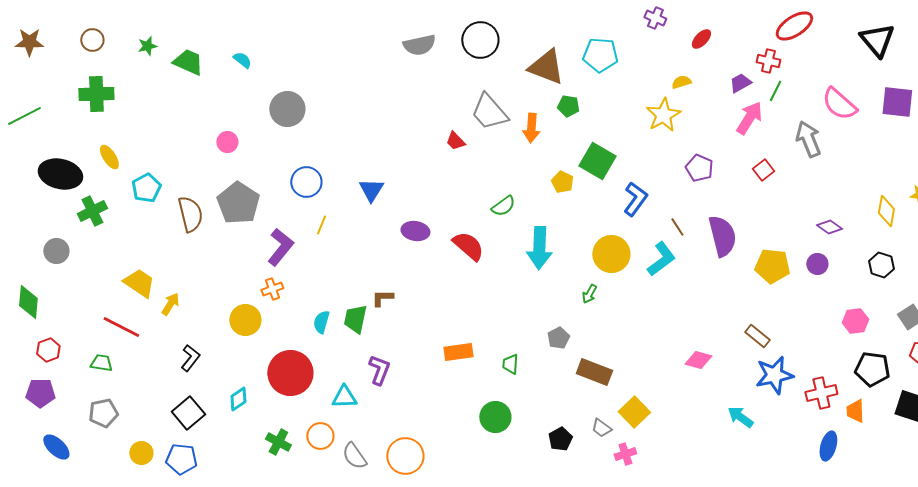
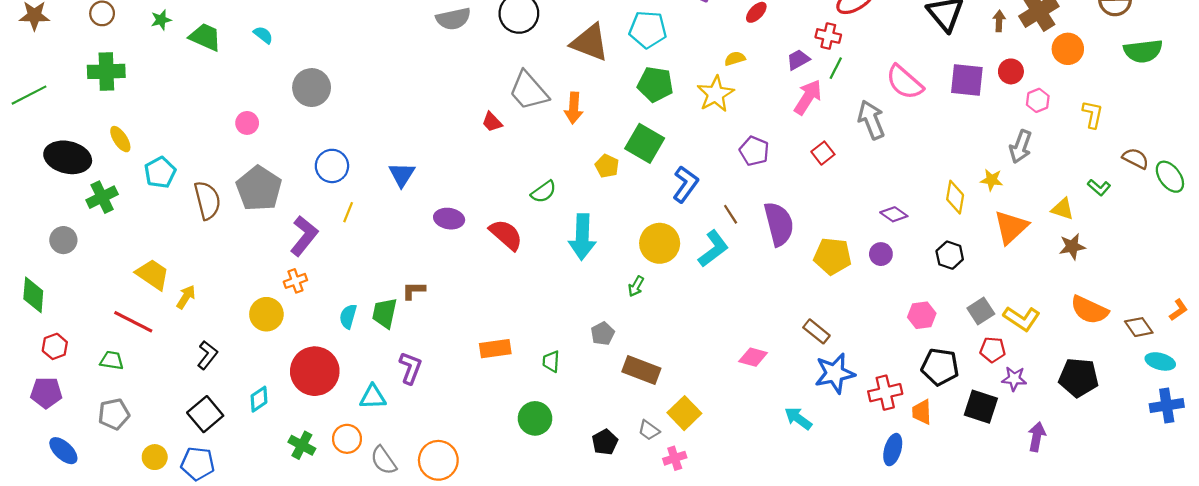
green pentagon: (568, 106) -> (655, 84), moved, size x1.5

